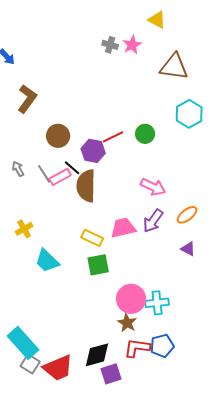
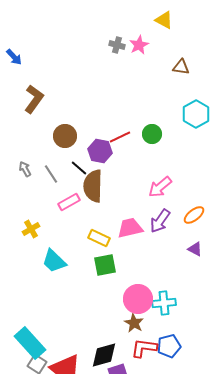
brown triangle: (174, 67) -> (181, 67), size x0.6
pink rectangle: (60, 177) -> (69, 202), moved
pink arrow: (153, 187) -> (160, 187), turned 115

